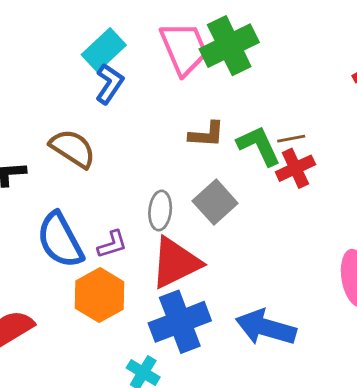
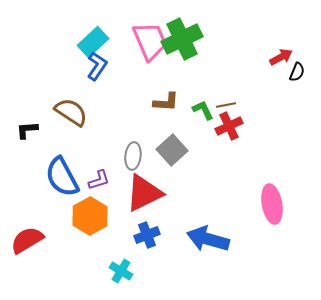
green L-shape: (259, 146) -> (203, 110), size x0.7
blue cross: (180, 322) -> (147, 235), size x0.6

